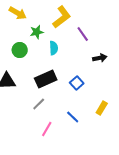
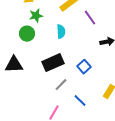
green star: (37, 32) -> (36, 16), moved
gray line: (39, 104) -> (61, 85), moved

